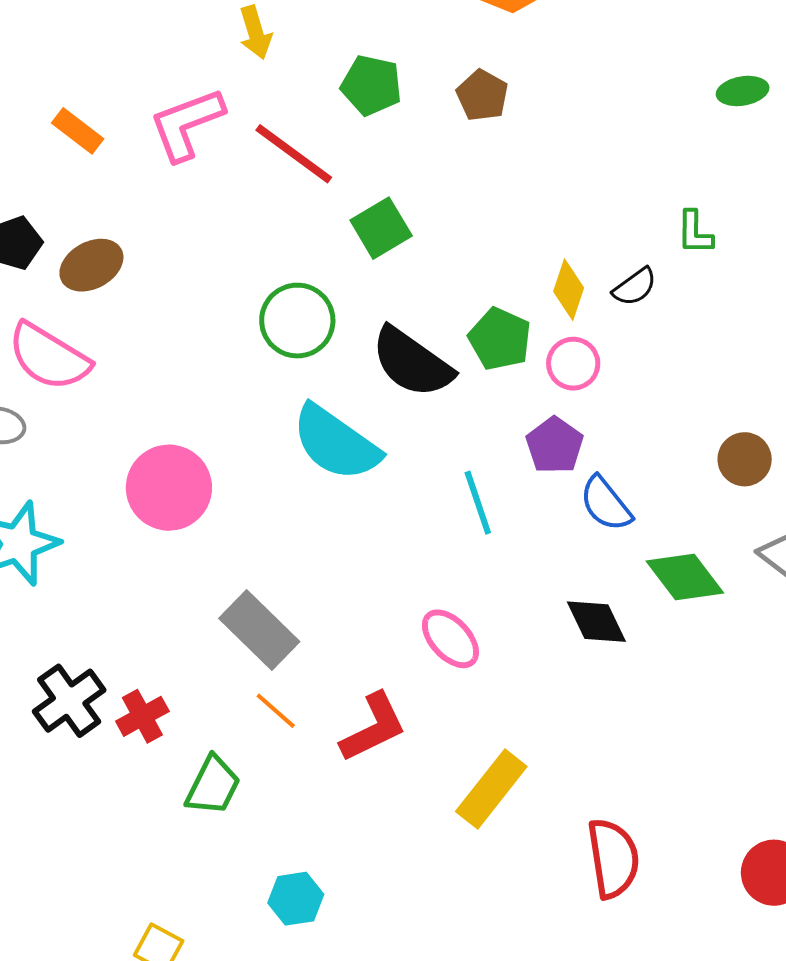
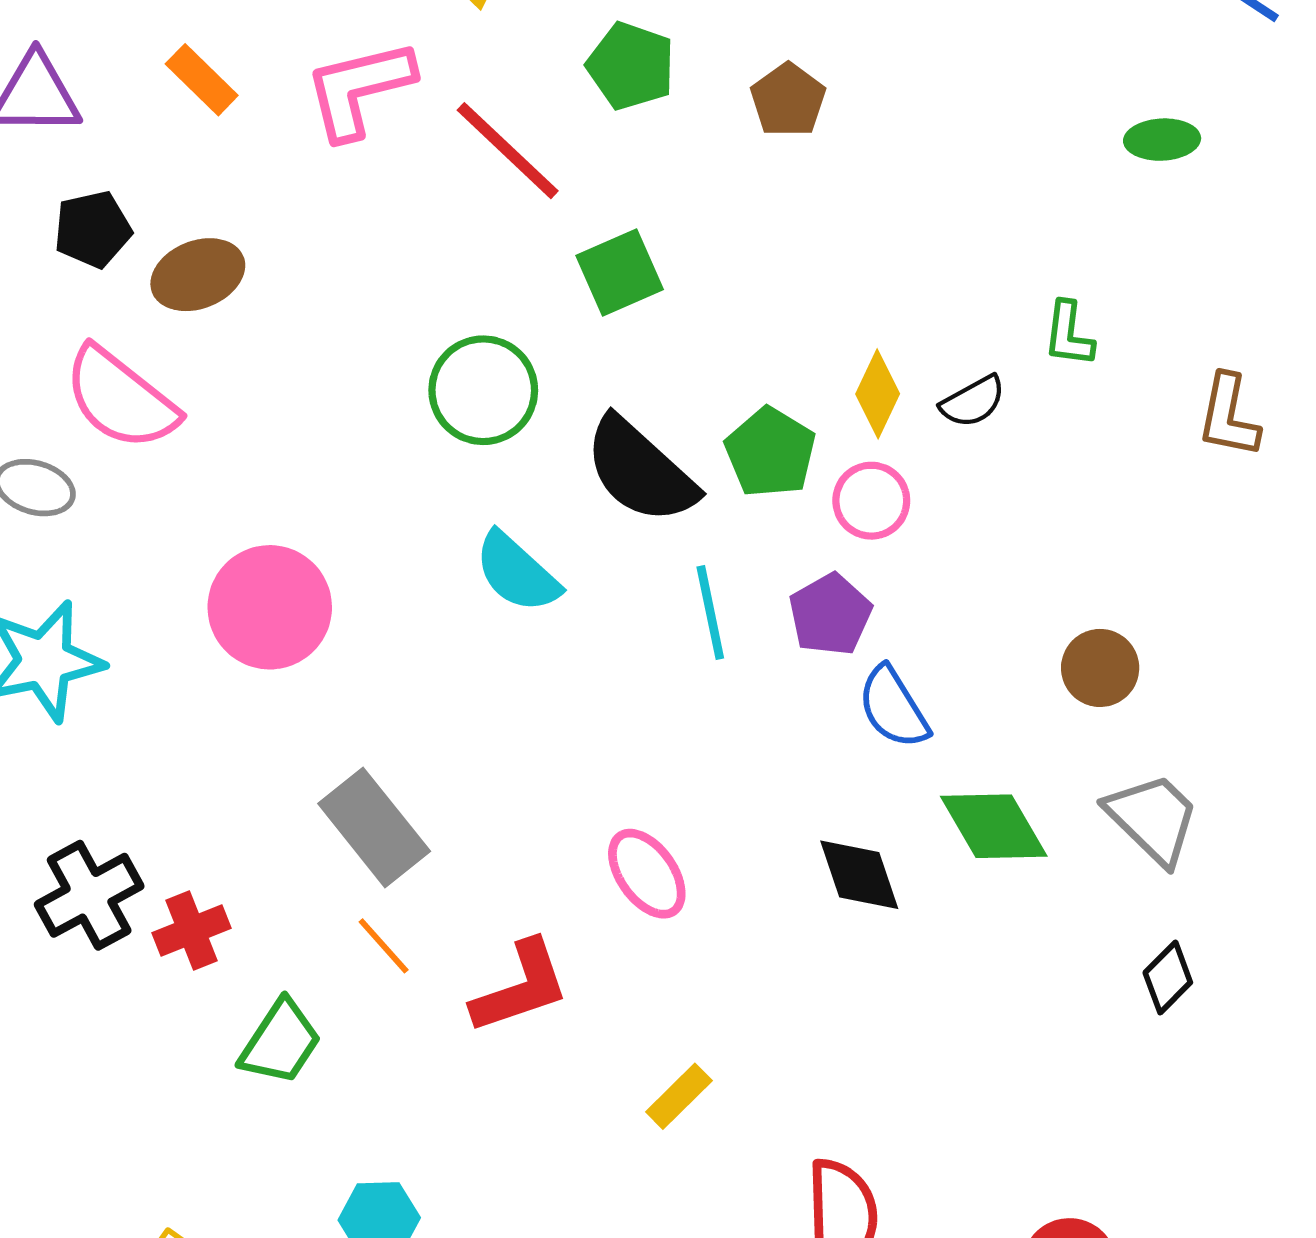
cyan semicircle: (336, 443) -> (517, 572), size x0.7
cyan line: (478, 503) -> (710, 612), moved
yellow rectangle: (491, 789) -> (679, 1096), size x0.6

